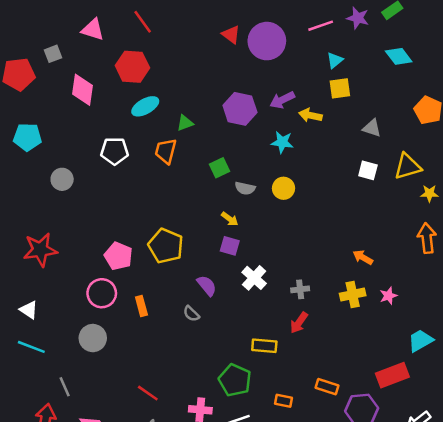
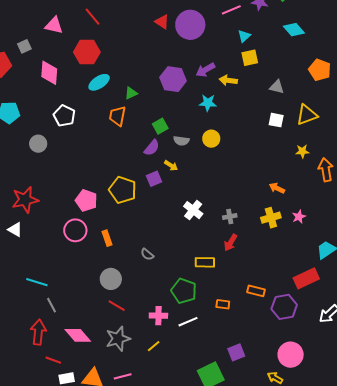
white pentagon: (115, 151) -> (64, 116), moved, turned 30
yellow star: (429, 193) -> (302, 151), moved
purple square: (230, 246) -> (154, 179), moved, turned -35
purple semicircle: (207, 286) -> (152, 148), moved, turned 84
white triangle: (29, 310) -> (15, 230), moved
gray semicircle: (191, 314) -> (147, 254), moved
gray circle: (93, 338) -> (111, 279), moved
cyan line: (31, 347) -> (37, 282), moved

